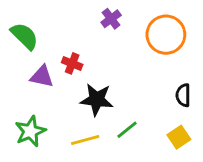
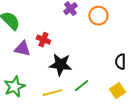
orange circle: (166, 35) -> (98, 16), moved, size x0.7

